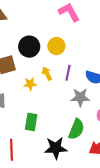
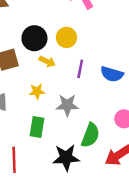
yellow arrow: (47, 74) -> (47, 61), moved, turned 144
yellow star: (30, 84) -> (37, 91), moved
gray star: (80, 97) -> (67, 105), moved

